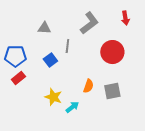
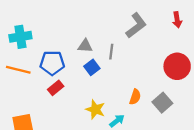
gray triangle: (44, 28) -> (85, 46), moved
red circle: (112, 52) -> (177, 66), moved
gray square: (112, 91) -> (162, 103), turned -30

